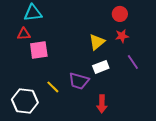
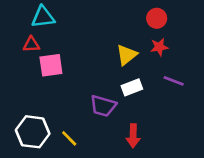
purple line: (133, 62) -> (174, 81), turned -35
yellow line: (53, 87) -> (69, 138), moved

